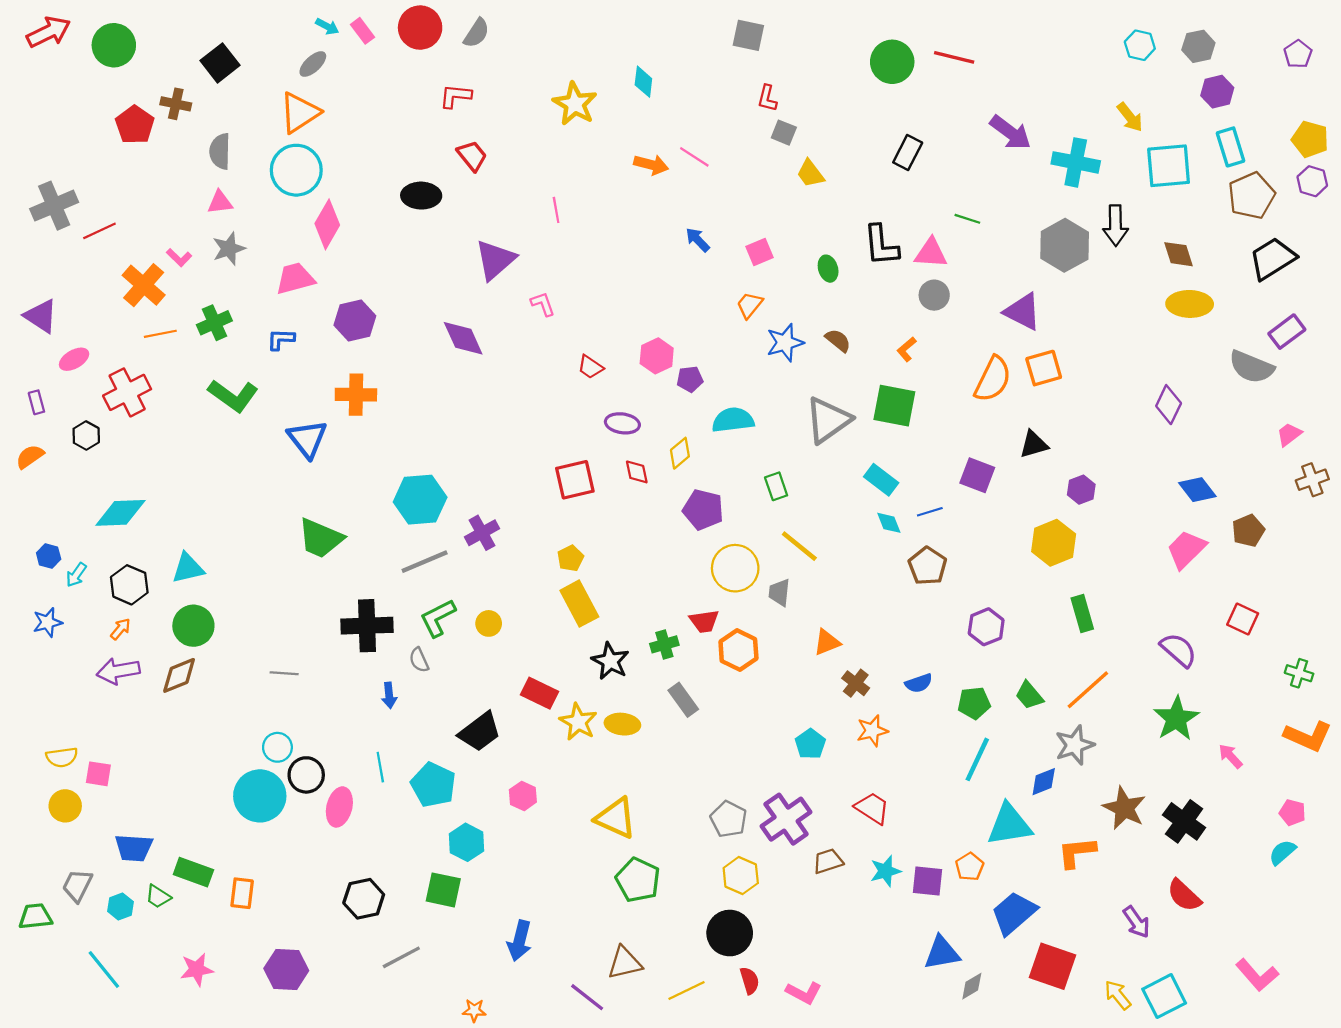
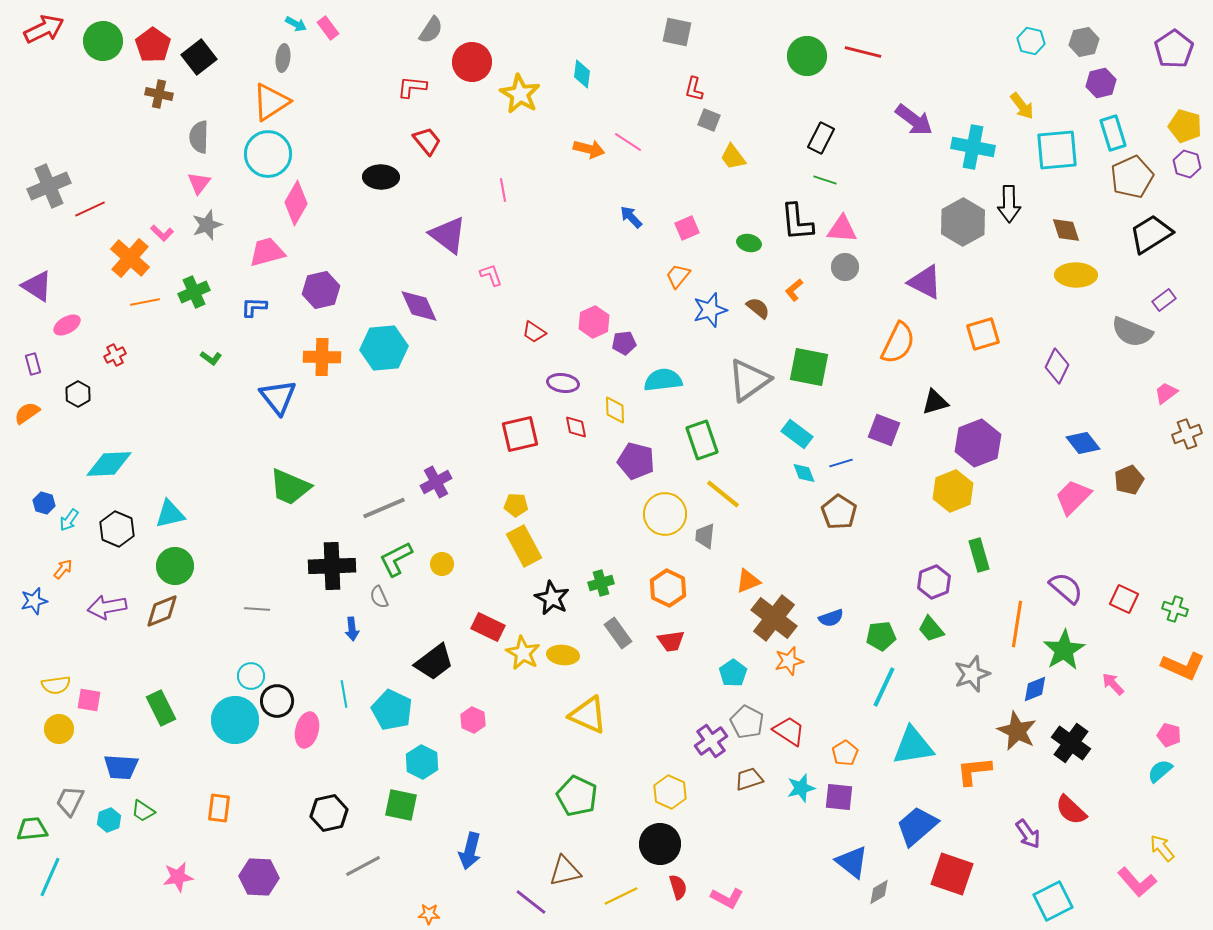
red circle: (420, 28) -> (472, 62), moved
purple pentagon: (1298, 54) -> (1174, 49), size x1.5
gray ellipse: (313, 64) -> (283, 58), turned -40
red pentagon: (135, 125) -> (153, 45), moved
pink triangle: (220, 202) -> (199, 183), turned -45
green line: (967, 219) -> (825, 180), moved
purple triangle: (495, 260) -> (448, 235), turned -42
green ellipse: (828, 269) -> (749, 243), turned -60
purple rectangle: (1287, 332) -> (1164, 300), size x0.7
orange L-shape: (907, 349) -> (794, 290), moved
orange square: (1044, 368) -> (983, 334), moved
red cross: (127, 392) -> (115, 355), size x0.5
green L-shape: (233, 396) -> (211, 358), size x0.5
yellow diamond: (680, 453) -> (615, 410), turned -52
green rectangle: (776, 486) -> (702, 440), size x1.5
purple hexagon: (1081, 490) -> (978, 443), size x1.8
cyan hexagon: (420, 500) -> (384, 348), moved
yellow pentagon: (570, 558) -> (516, 505), turned 30
red square: (1243, 619) -> (1124, 599), moved
red trapezoid: (704, 621) -> (671, 641), moved
blue star: (47, 622) -> (34, 601), moved
purple hexagon: (986, 627) -> (934, 582), moved
orange arrow: (120, 629) -> (63, 569), moved
brown cross: (856, 683) -> (774, 618), size x1.8
orange line: (1088, 690) -> (1017, 624), moved, turned -39
blue diamond: (1044, 782) -> (1035, 689), moved
yellow triangle: (616, 818) -> (588, 715), moved
gray pentagon: (729, 819) -> (747, 722), moved
purple cross: (786, 819) -> (711, 741), size x0.7
orange pentagon: (970, 867) -> (845, 753), moved
green rectangle: (193, 872) -> (161, 708), moved, turned 44
blue triangle: (942, 953) -> (852, 862), turned 48
cyan line: (104, 970) -> (50, 877), moved, turned 63
yellow arrow: (1118, 995) -> (1162, 848), moved

